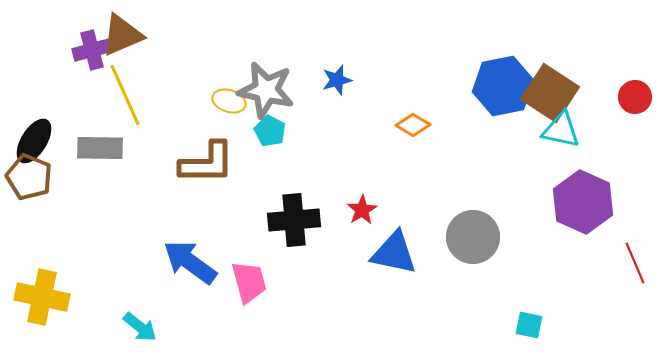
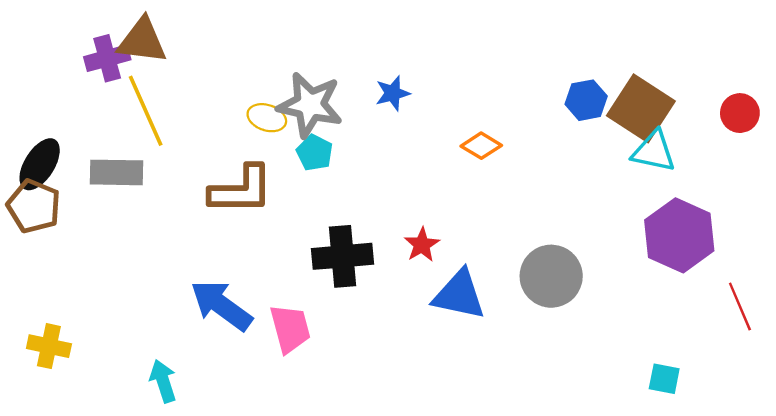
brown triangle: (122, 35) -> (142, 41), turned 30
blue hexagon: (503, 86) -> (586, 100), size x0.6
yellow cross: (42, 297) -> (49, 346), size x0.7
cyan square: (529, 325) -> (664, 379), moved
cyan arrow: (140, 327) -> (163, 381), turned -147

